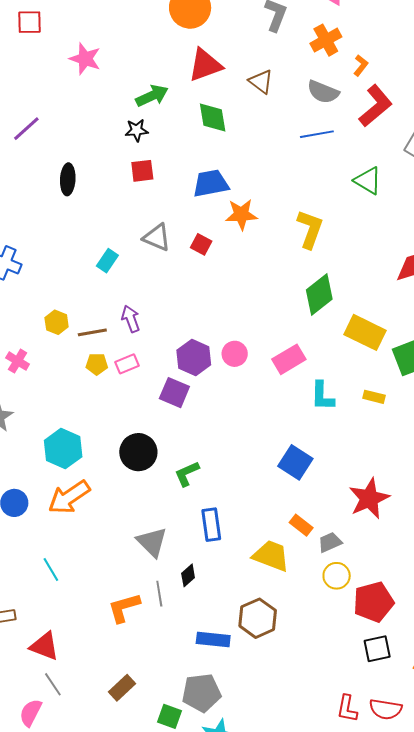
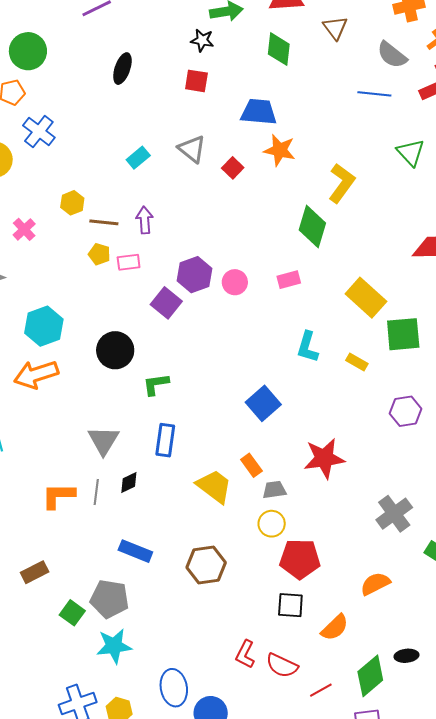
green diamond: (319, 294) -> (312, 226), moved, turned -51
pink rectangle: (289, 359) -> (289, 280), moved, size x0.7
brown hexagon: (258, 618) -> (206, 565), moved

